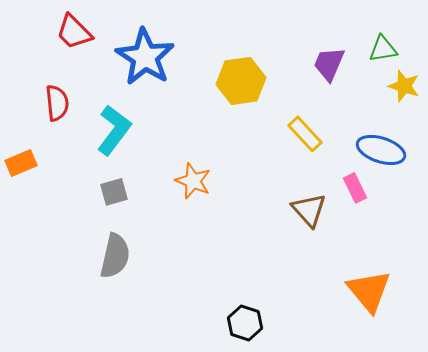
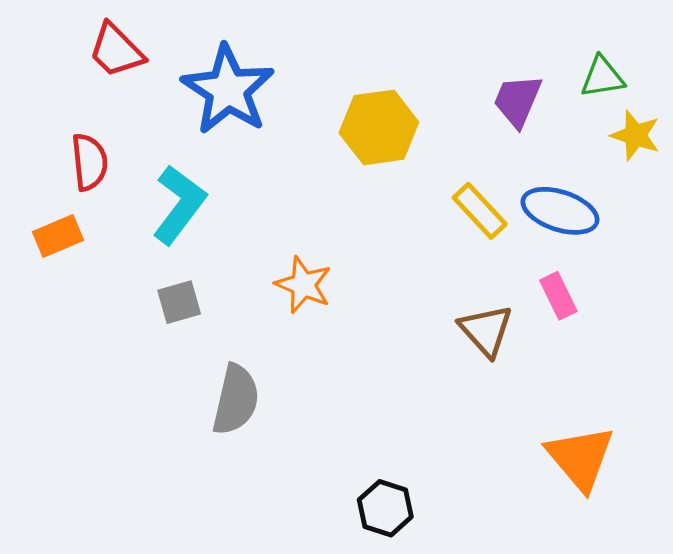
blue ellipse: (381, 150) -> (560, 211), moved
orange rectangle: (21, 163) -> (58, 236), moved
gray semicircle: (115, 256) -> (236, 400), moved

